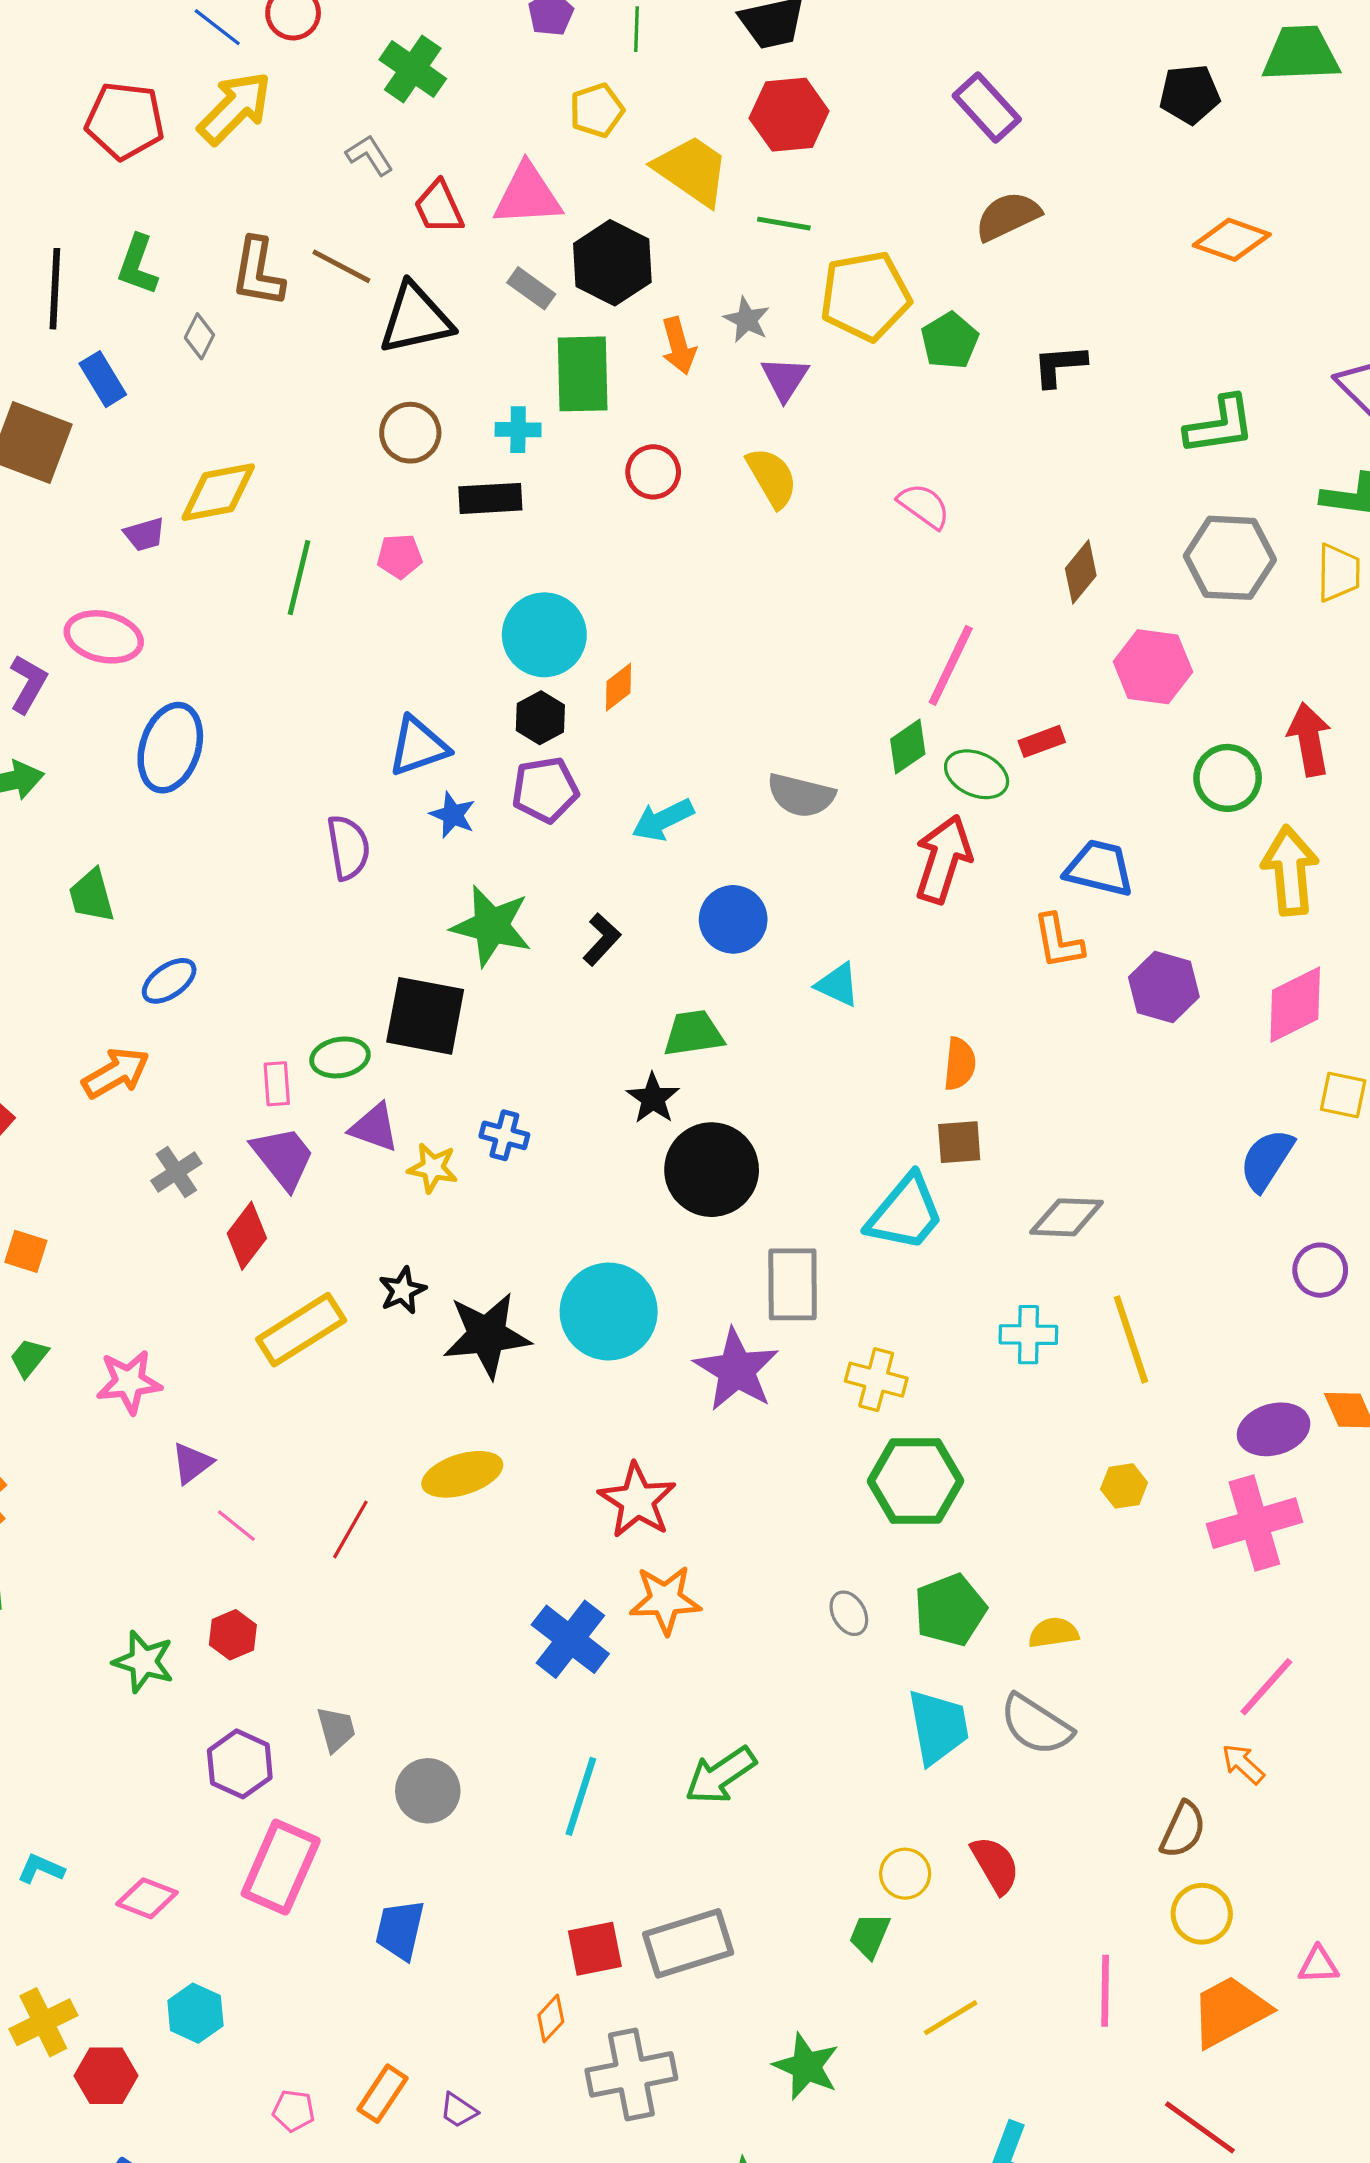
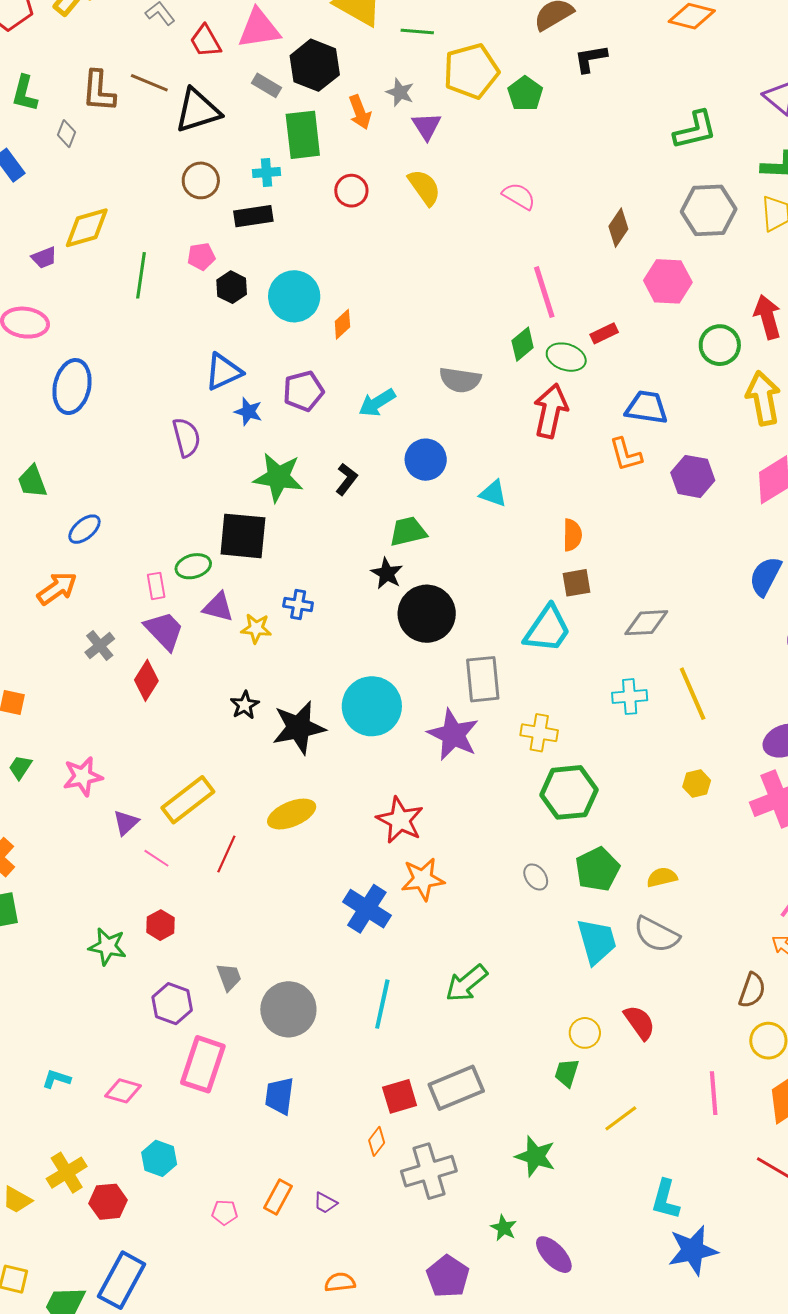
black L-shape: (1059, 365) -> (591, 59), moved
pink line: (951, 665) -> (544, 292), turned -38
black hexagon: (540, 718) -> (232, 287), moved
yellow rectangle: (301, 1330) -> (188, 800), moved
gray circle: (428, 1791) -> (288, 1009), size x1.4

